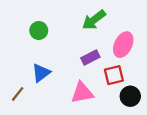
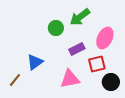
green circle: (39, 31) -> (56, 28), moved

